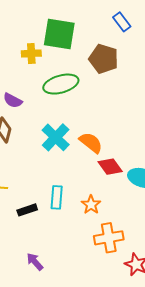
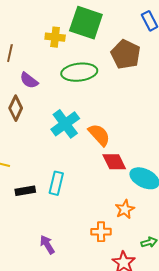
orange star: (91, 205) -> (125, 209), moved
orange cross: (109, 238) -> (101, 232), size x0.7
purple arrow: (35, 262) -> (47, 245), moved

